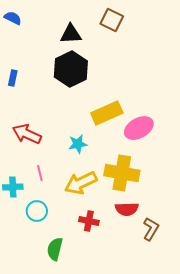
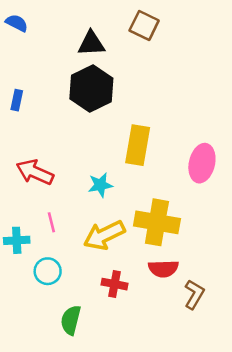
yellow rectangle: (107, 113) -> (138, 145), turned -56
pink ellipse: (139, 128) -> (202, 163), moved, turned -48

